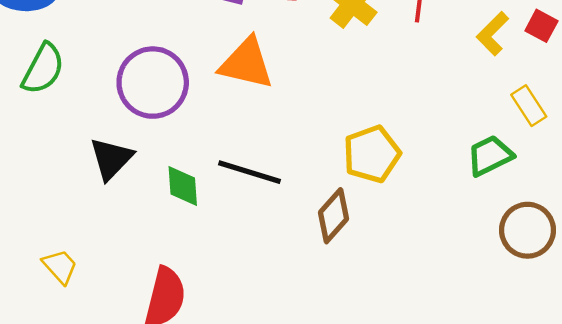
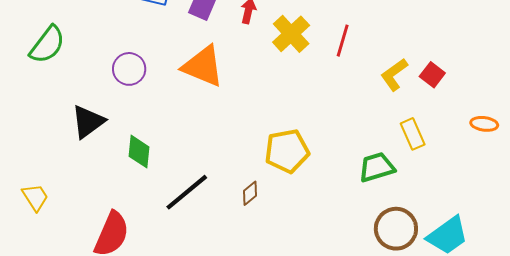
purple circle: (153, 83) -> (129, 69), size x0.6
black line: (249, 172) -> (187, 192), moved, turned -66
brown diamond: (333, 216) -> (250, 193), size x0.6

